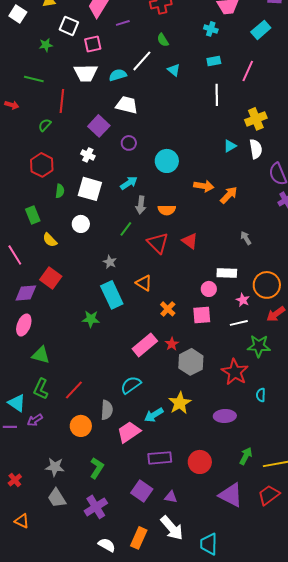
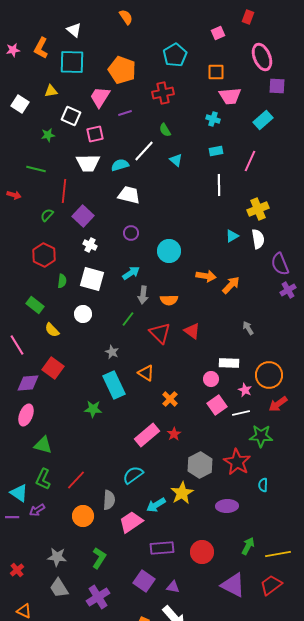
purple square: (99, 126) -> (83, 216), moved
green rectangle: (33, 215) -> (35, 305), turned -30
pink square: (202, 315) -> (217, 405), moved, turned -30
gray hexagon: (191, 362) -> (200, 465), moved

